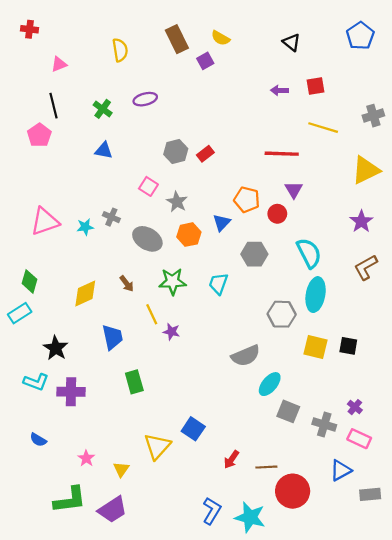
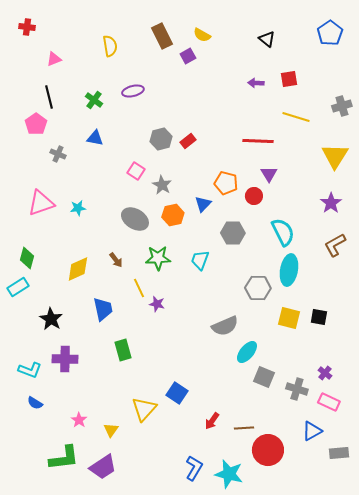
yellow triangle: (366, 170) -> (335, 156), turned -32
gray cross: (111, 217) -> (58, 154), moved
cyan L-shape: (36, 382) -> (30, 370), moved

